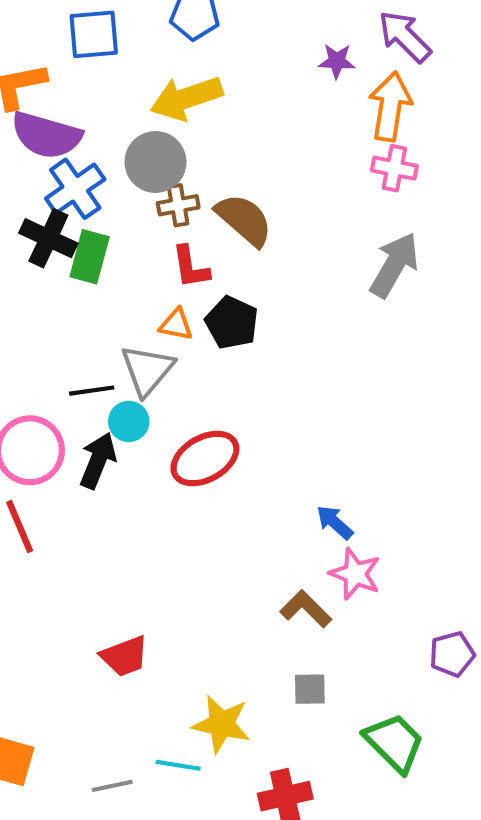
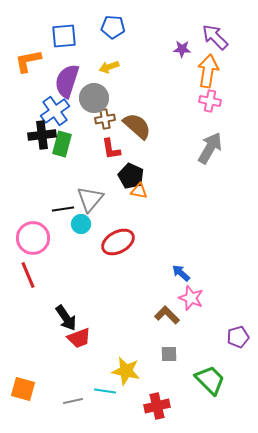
yellow arrow: (186, 98) -> (109, 67), size x0.6
purple semicircle: (46, 135) -> (67, 81), moved, turned 92
black cross: (48, 238) -> (42, 135), turned -32
orange triangle: (176, 325) -> (139, 191), moved
black arrow: (98, 461) -> (66, 318), moved, turned 124

